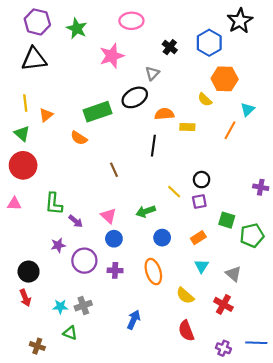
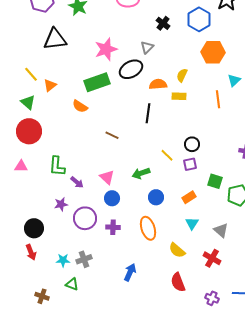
pink star: (112, 56) -> (106, 49), moved
black triangle: (34, 59) -> (55, 39), moved
yellow semicircle: (205, 100) -> (182, 75), moved, turned 72
yellow line: (25, 103) -> (31, 74), turned -35
orange line: (230, 130) -> (218, 99), turned -36
brown line: (114, 170) -> (112, 135), turned -40

